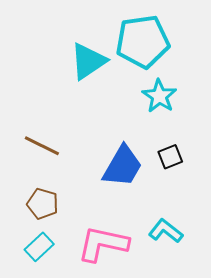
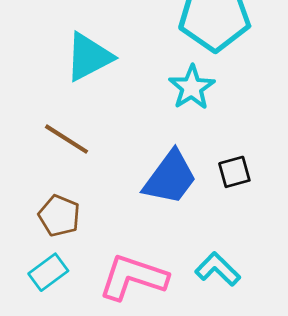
cyan triangle: (88, 61) -> (89, 57), moved
cyan star: (159, 96) -> (192, 87), moved

